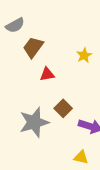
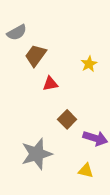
gray star: (34, 122) -> (37, 154), moved

